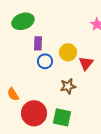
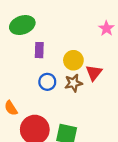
blue circle: (45, 61) -> (47, 82), moved
brown star: (68, 86) -> (73, 83), moved

